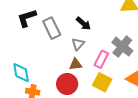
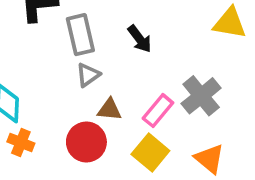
gray triangle: (78, 44) -> (88, 75), moved

